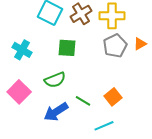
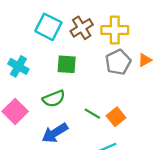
green line: (83, 101) -> (92, 114), moved

